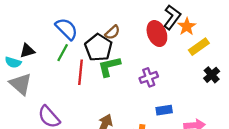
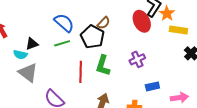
yellow rectangle: (199, 47) -> (178, 30), turned 48
green line: (63, 53) -> (62, 43), turned 49
green L-shape: (109, 66) -> (103, 66), moved, turned -55
red line: (80, 72) -> (81, 72), moved

